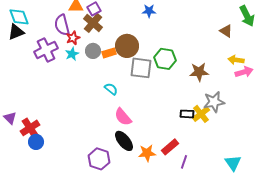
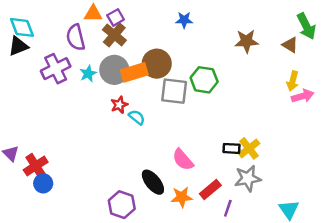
brown triangle: (226, 31) -> (290, 45), moved
red star: (73, 38) -> (119, 105), moved
gray circle: (93, 51) -> (114, 70), size x1.5
orange rectangle: (109, 53) -> (134, 72), size x1.5
yellow arrow: (236, 60) -> (293, 81), turned -84
brown star: (199, 72) -> (247, 41), moved
gray star: (214, 102) -> (248, 178), moved
pink semicircle: (123, 117) -> (183, 160), moved

